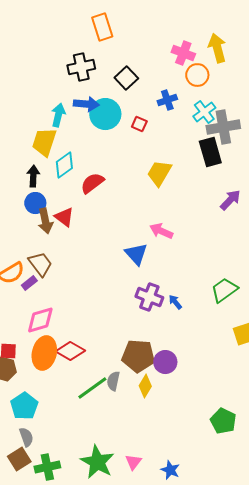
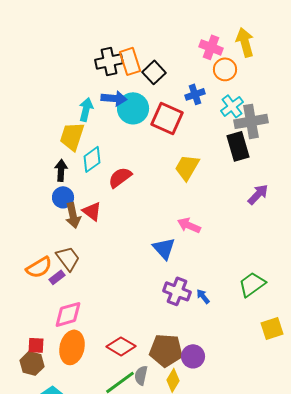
orange rectangle: (102, 27) -> (130, 61), moved
red square: (139, 124) -> (167, 118), size x2.0
red diamond: (70, 351) -> (121, 346), moved

